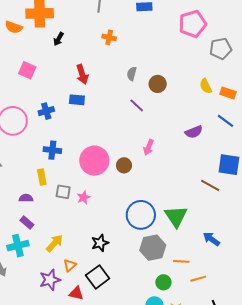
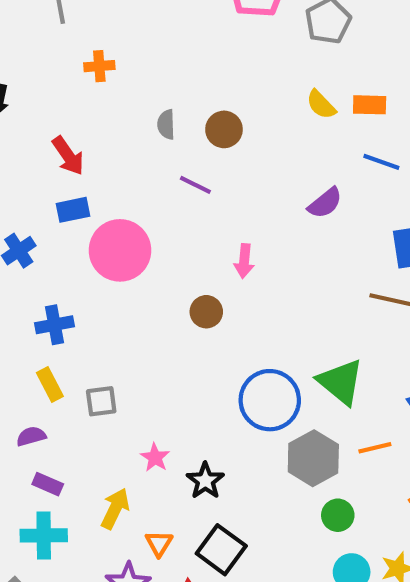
pink circle: (94, 161) -> (120, 250), moved
pink star: (84, 197) -> (155, 458), moved
cyan cross: (18, 246) -> (44, 535), turned 30
orange line: (181, 261) -> (375, 448), moved
green circle: (163, 282) -> (338, 515), moved

